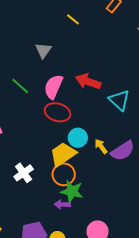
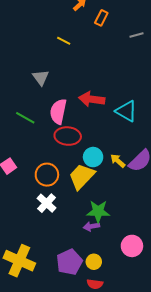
orange circle: (64, 174) -> (47, 175), moved

